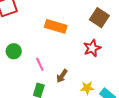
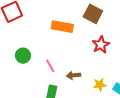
brown square: (99, 18) -> (93, 14), moved
brown arrow: (62, 76) -> (73, 75), turned 56

